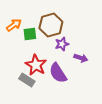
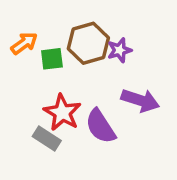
purple star: (62, 44) -> (119, 50), moved
purple arrow: (81, 58) -> (140, 100), size x1.5

